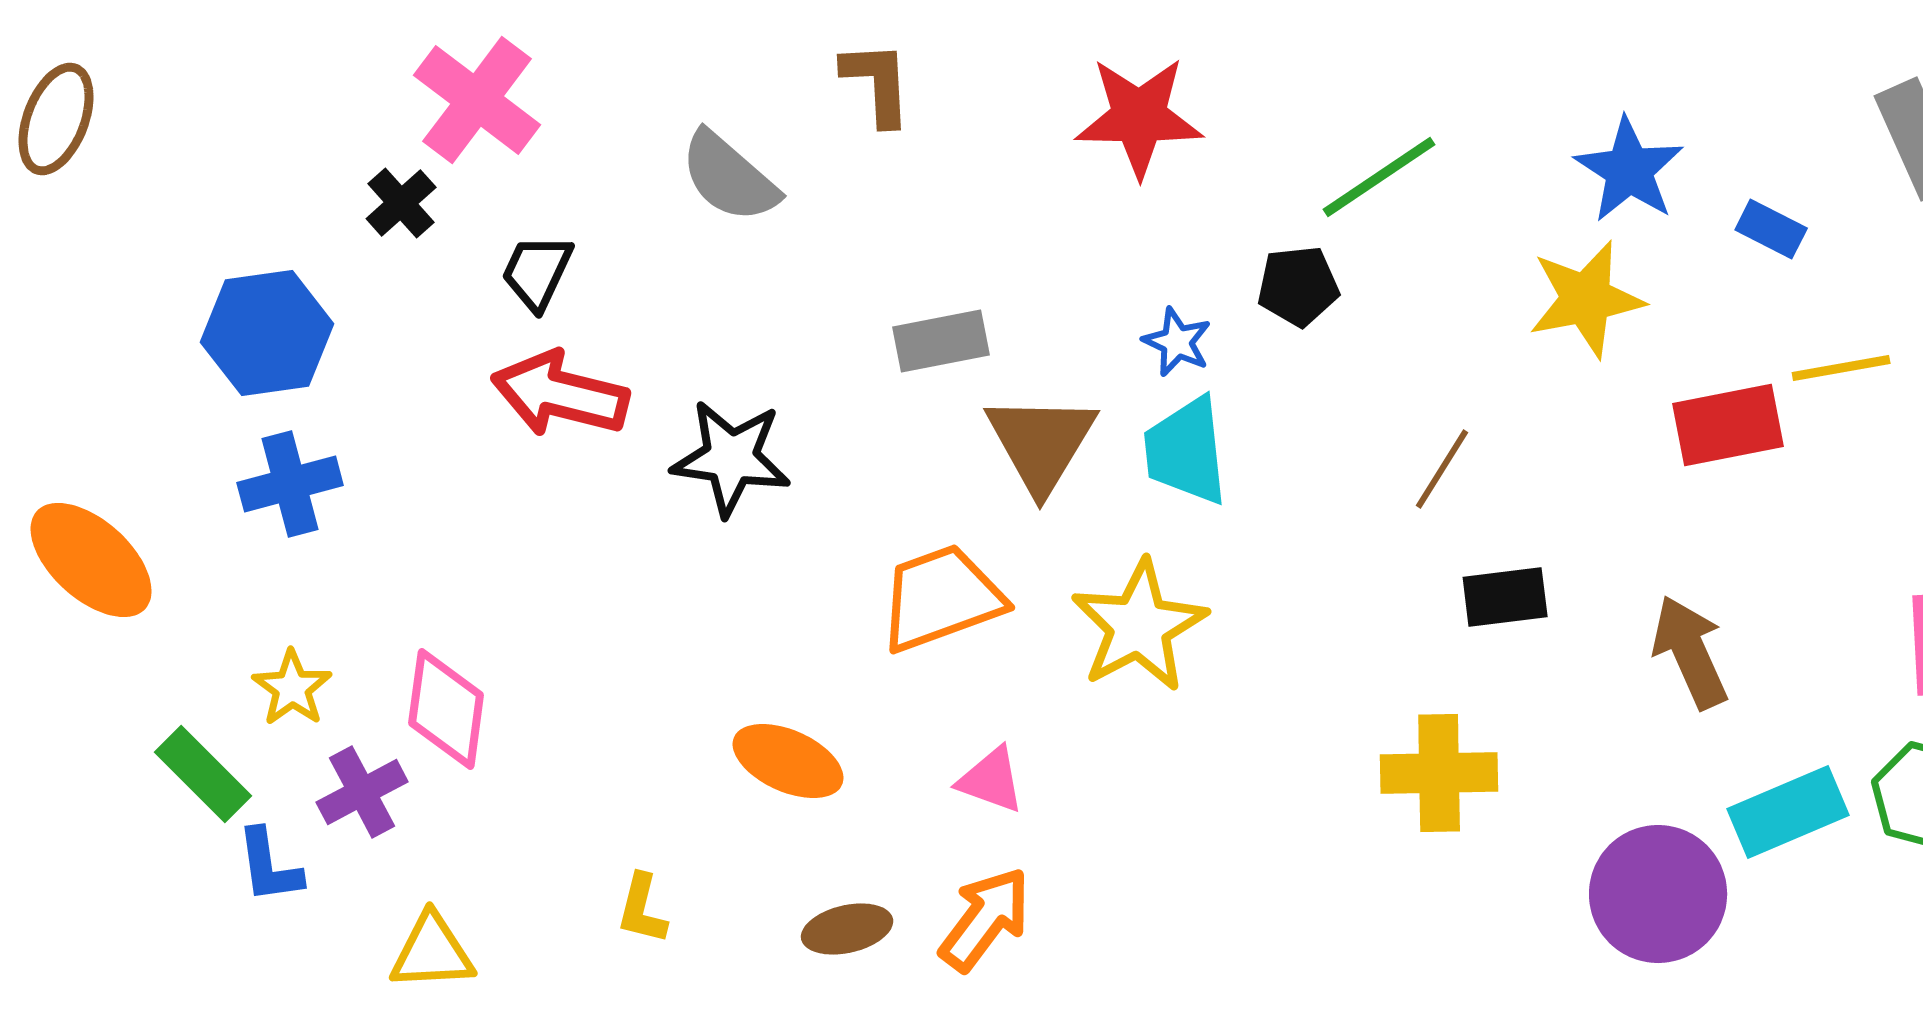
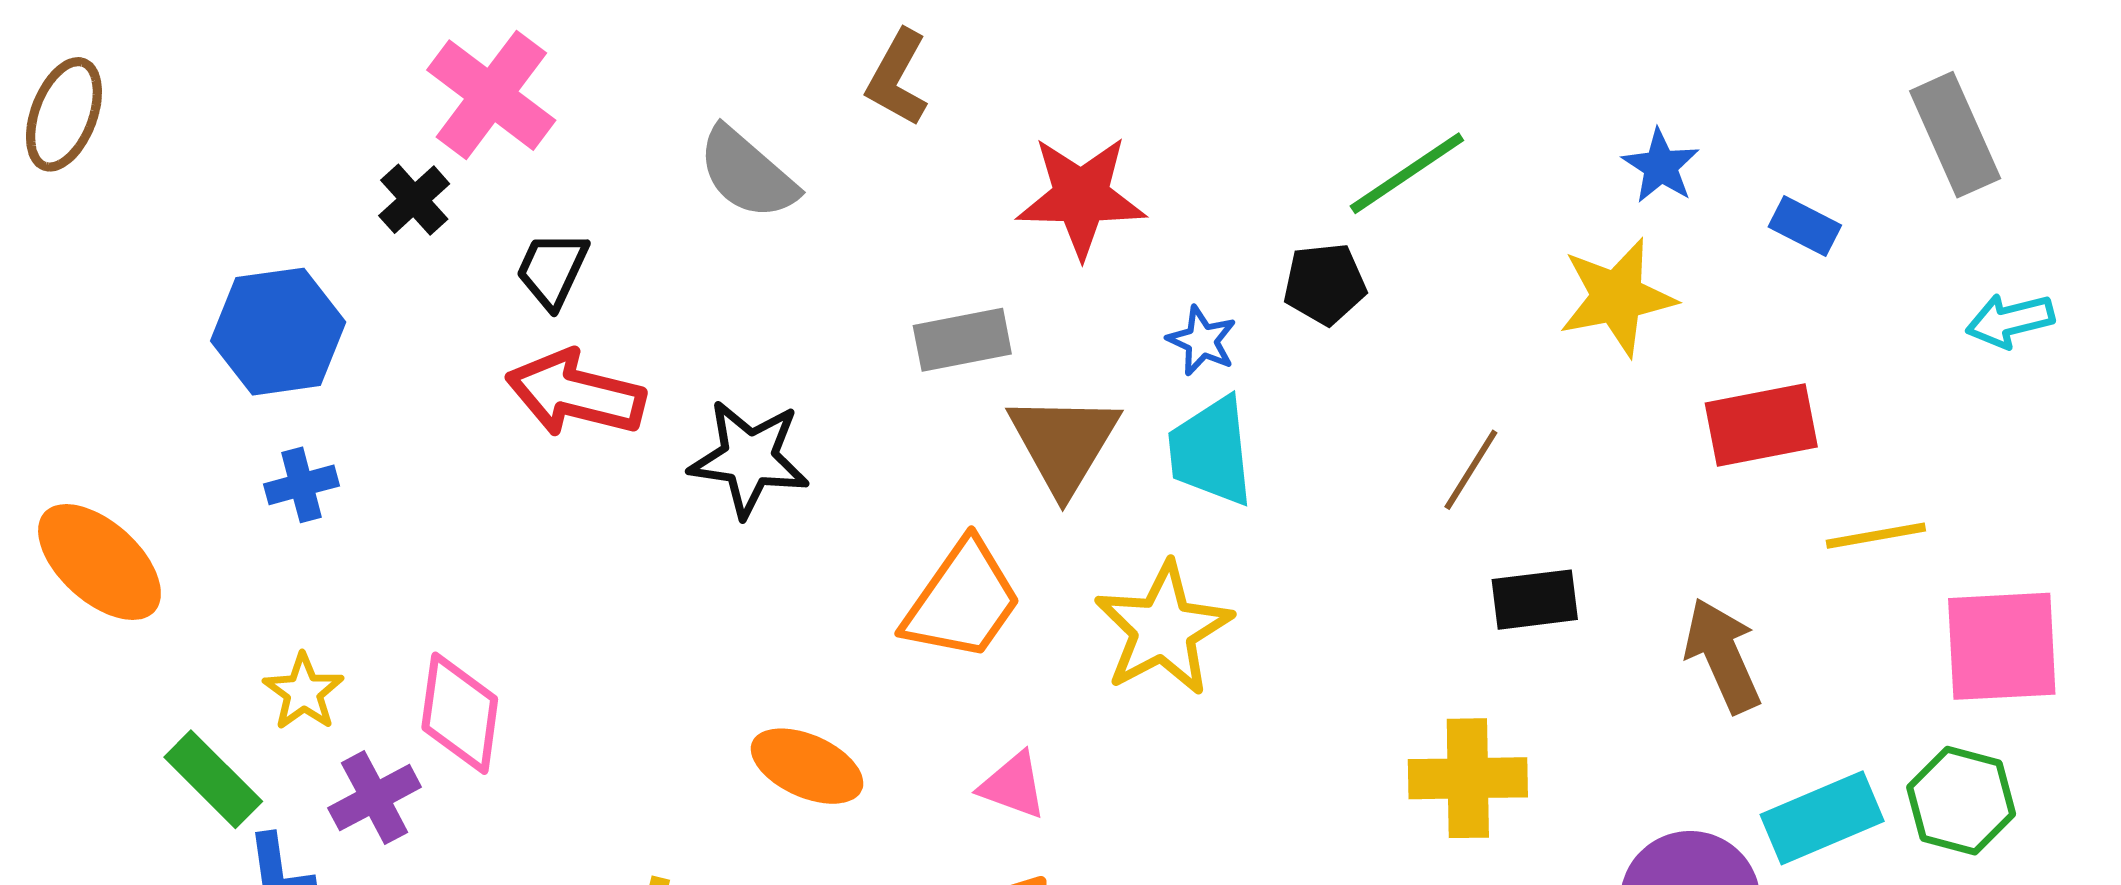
brown L-shape: (877, 83) -> (897, 78), turned -148
red star: (1139, 117) -> (1081, 197), moved
blue star: (1629, 170) -> (1661, 166), size x0.7
yellow line: (1841, 368) -> (1876, 536), moved
blue cross: (290, 484) -> (301, 485), size x0.7
orange trapezoid: (941, 598) -> (962, 601), turned 145

